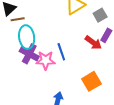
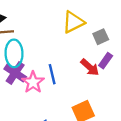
pink star: (46, 60) -> (33, 82), turned 30

